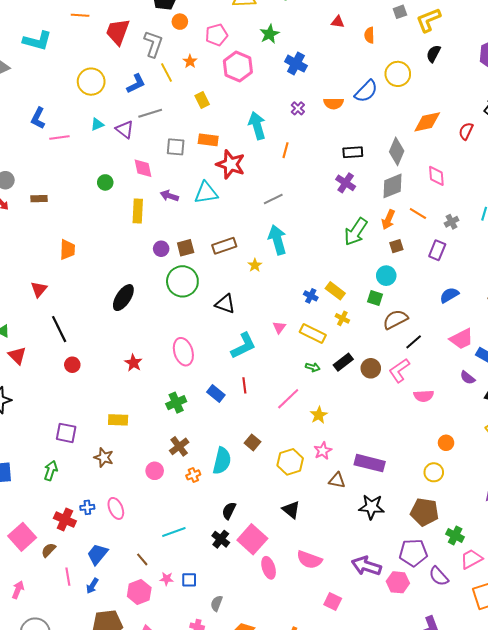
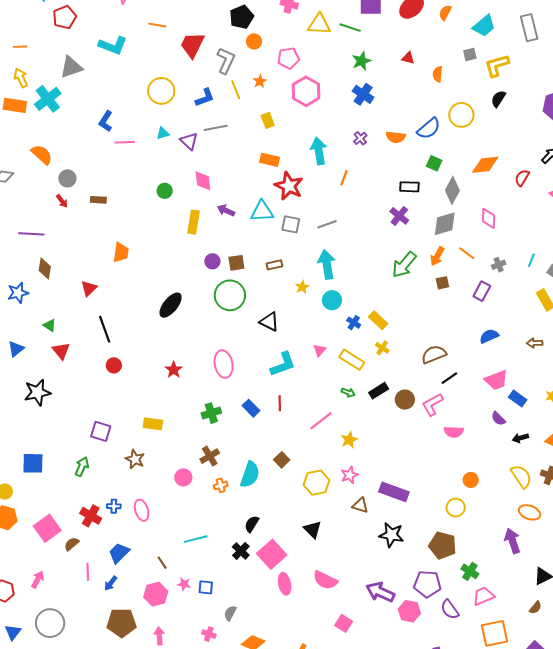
green star: (269, 34) -> (362, 61), moved
gray square: (176, 147) -> (291, 224), moved
brown rectangle: (224, 246) -> (274, 265), size x0.7
cyan circle: (386, 276) -> (332, 300), moved
green square: (375, 298) -> (434, 163), moved

